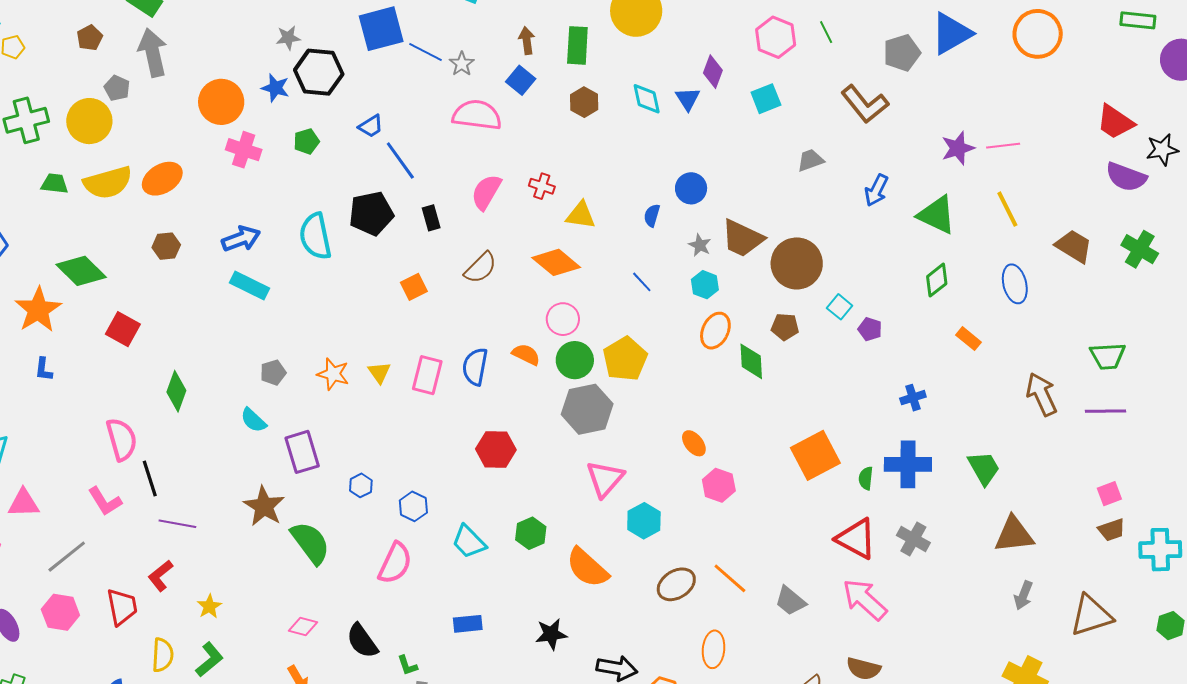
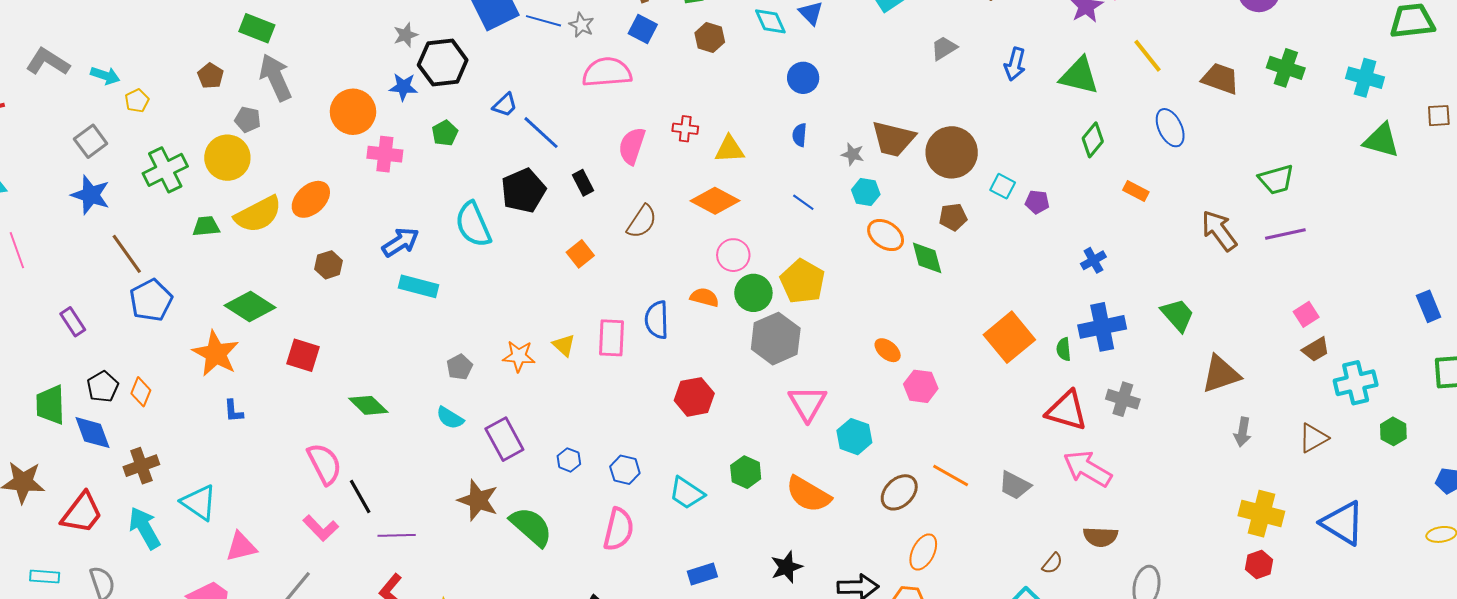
blue circle: (691, 188) -> (803, 78), moved
orange ellipse: (715, 331) -> (886, 235), turned -69
green diamond: (176, 391) -> (368, 405), turned -54
cyan cross: (1160, 550) -> (1356, 383), moved
brown triangle: (1091, 616) -> (1313, 438), size x0.7
orange ellipse: (714, 649) -> (923, 552), moved, turned 33

